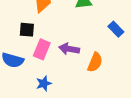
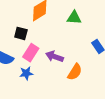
blue star: (44, 83) -> (26, 73), moved

